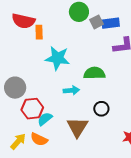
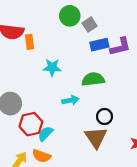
blue rectangle: (111, 23) -> (99, 45), moved
cyan star: (58, 58) -> (52, 67), size x0.7
brown triangle: (77, 127) -> (96, 137), moved

